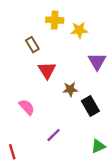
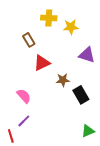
purple triangle: (97, 61) -> (87, 55), turned -42
red triangle: (47, 70) -> (42, 63), turned 36
purple line: (54, 135) -> (24, 121), moved

